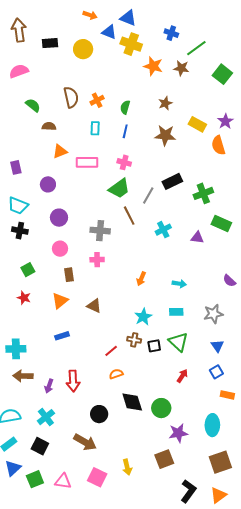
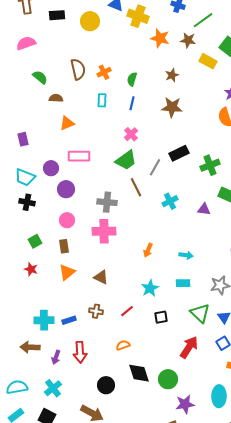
yellow rectangle: (197, 124) -> (208, 61), moved
pink rectangle: (87, 162) -> (79, 156), moved
pink cross: (124, 162) -> (131, 134), turned 32
purple circle: (48, 184) -> (51, 168), moved
pink cross: (97, 260) -> (104, 231), size x1.6
brown rectangle: (69, 275) -> (64, 246), moved
blue rectangle: (62, 336) -> (69, 320), moved
brown cross: (134, 340) -> (96, 311), moved
green triangle: (178, 342) -> (200, 313), moved
cyan cross: (16, 349) -> (44, 320), moved
red line: (111, 351) -> (127, 311), moved
red arrow: (182, 376) -> (189, 347), size x1.6

